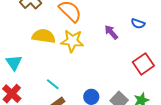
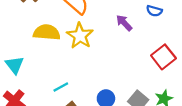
yellow star: (72, 41) -> (80, 36), turned 30
cyan line: (53, 84) -> (61, 87), turned -64

